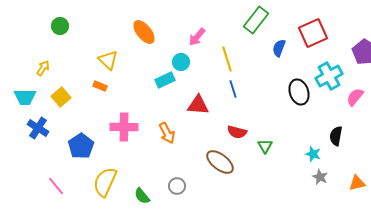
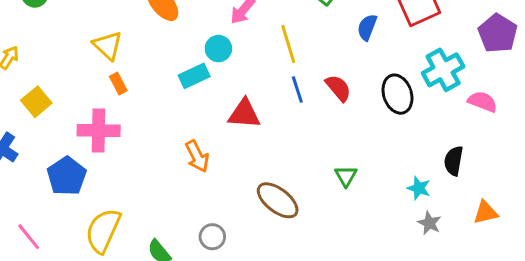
orange rectangle: (100, 86) -> (118, 83), moved, turned 40
pink semicircle: (355, 97) -> (482, 102), turned 72
pink cross: (124, 127) -> (99, 130), moved
red semicircle: (237, 132) -> (338, 88), moved, turned -144
orange triangle: (357, 183) -> (486, 212), moved

